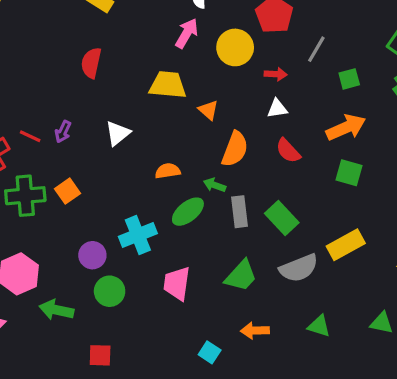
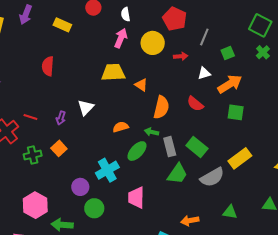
red semicircle: (91, 63) -> (48, 66), moved
white triangle: (277, 109) -> (204, 73), moved
purple arrow: (63, 132) -> (61, 118), moved
green cross: (25, 196) -> (33, 155), size x0.7
green trapezoid: (241, 276) -> (177, 174), moved

